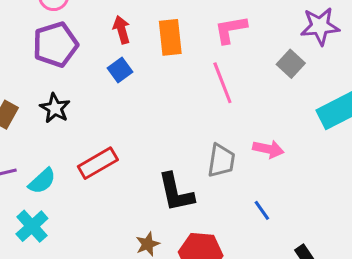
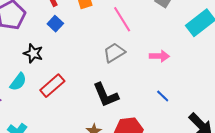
black star: (55, 108) -> (33, 53), moved
gray trapezoid: (221, 160) -> (114, 53), moved, turned -120
cyan semicircle: (42, 181) -> (18, 82), moved

